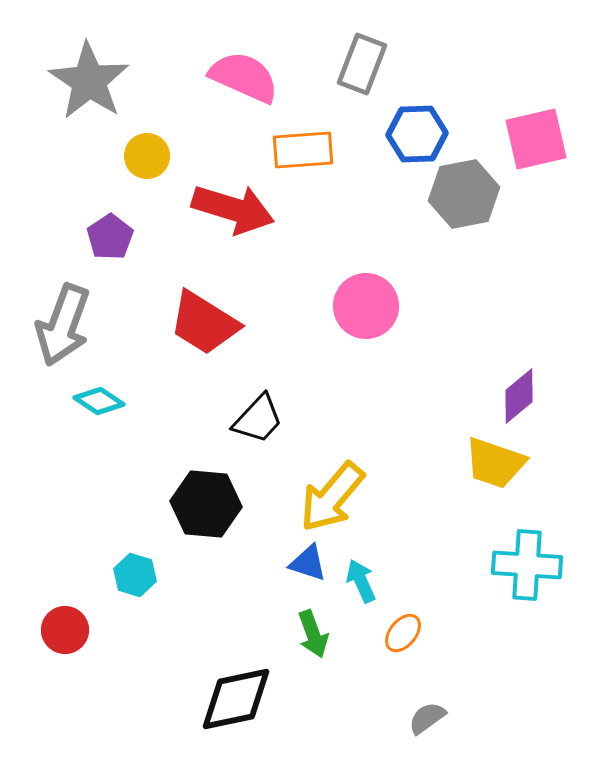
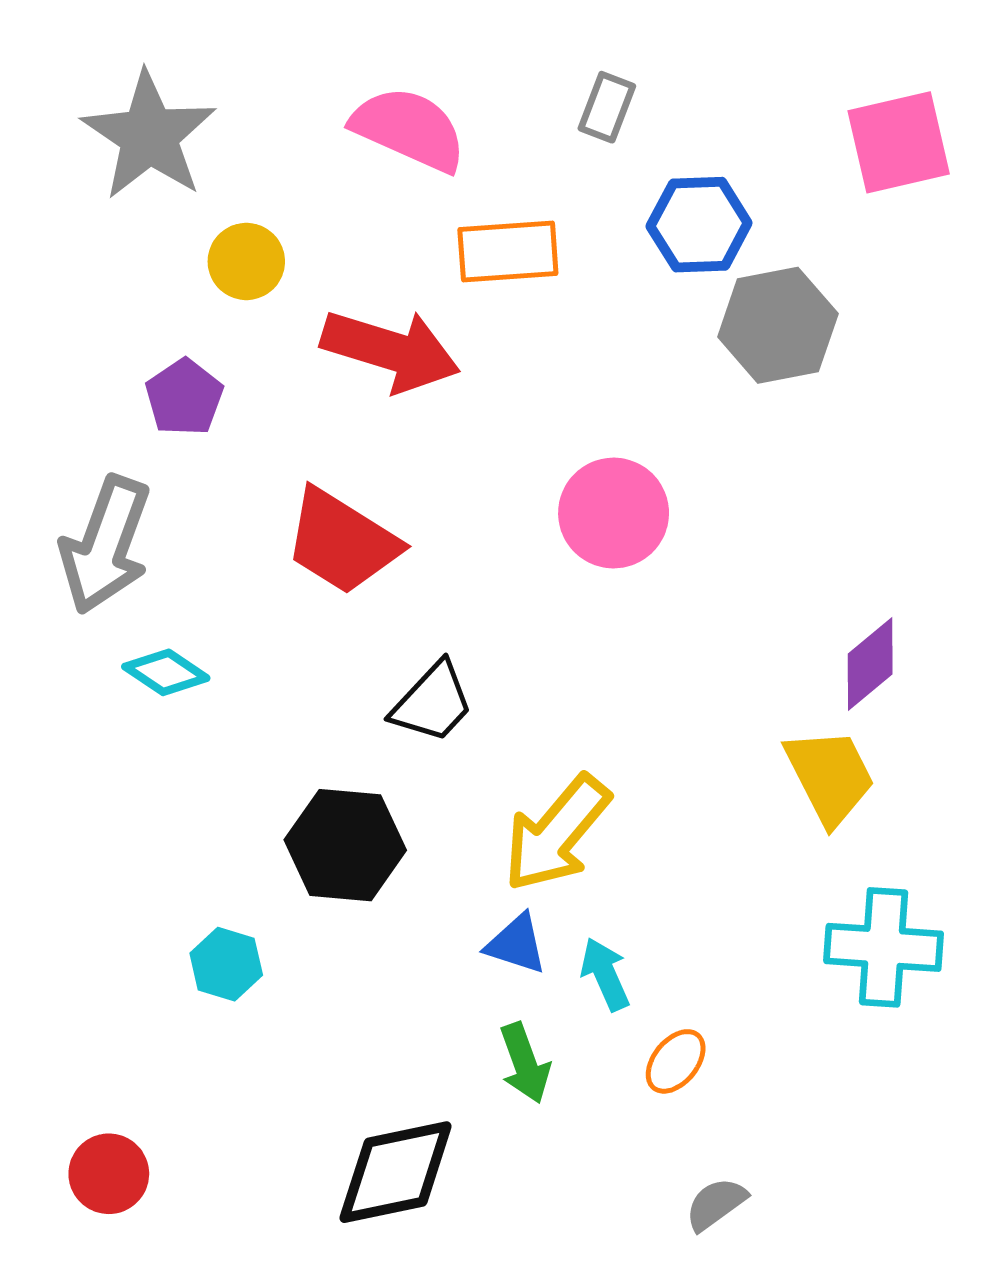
gray rectangle: (362, 64) -> (607, 107), size x0.7
pink square: (536, 139) -> (899, 142), moved
yellow trapezoid: (495, 463) -> (830, 776), turned -136
red circle: (65, 630) -> (109, 1174), moved

